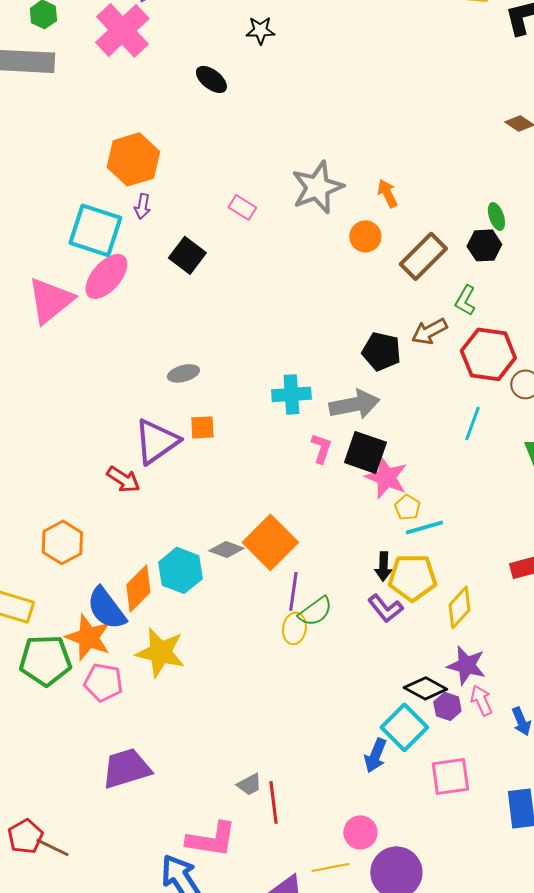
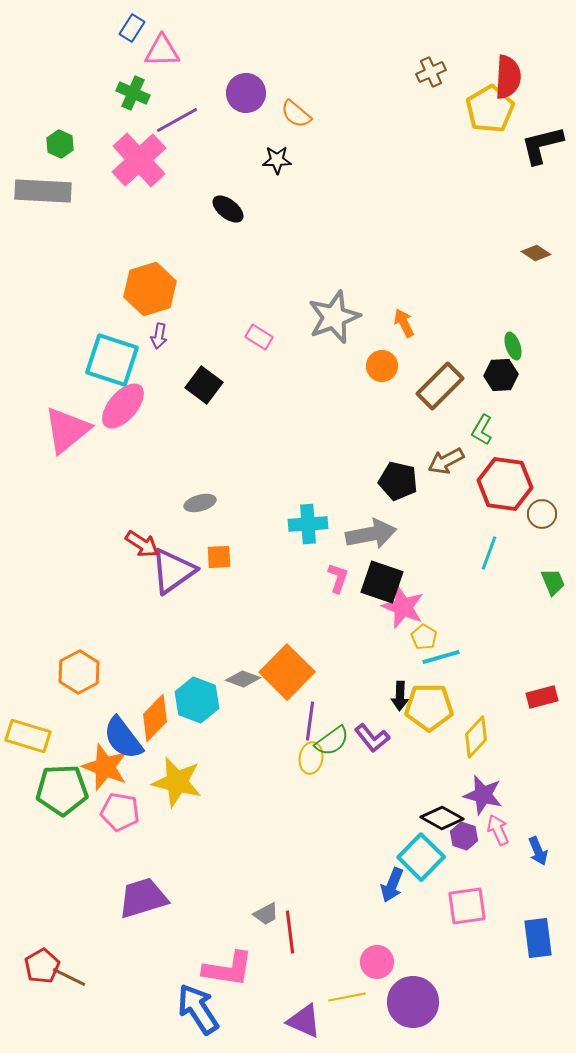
red arrow: (123, 479) -> (142, 544), moved
purple L-shape: (385, 608) -> (372, 738), moved

